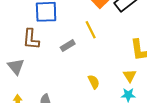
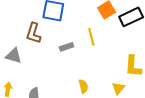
gray triangle: (16, 66) -> (14, 56), turned -48

